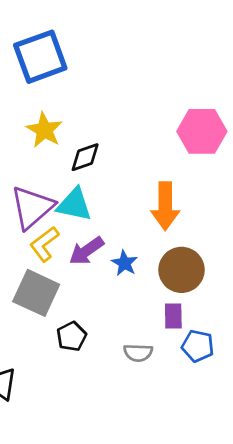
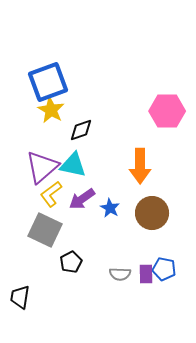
blue square: (40, 57) -> (48, 82), moved
purple rectangle: (173, 316) -> (146, 274), moved

